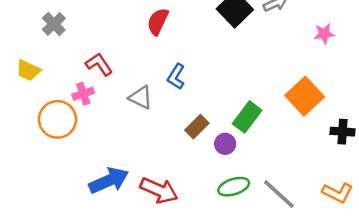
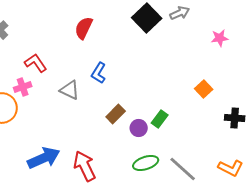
orange square: (305, 96) -> (204, 89), size x0.6
green rectangle: (247, 117) -> (160, 119), moved, size x0.7
red arrow: (159, 190) -> (85, 166), turned -140

